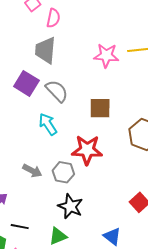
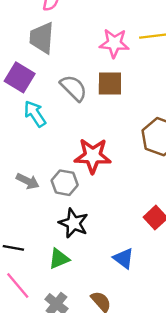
gray semicircle: (57, 91) -> (74, 88), moved
brown square: (100, 108) -> (110, 83), moved
cyan arrow: (48, 124) -> (35, 114), moved

